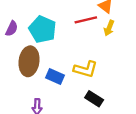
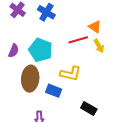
yellow arrow: (109, 28) -> (99, 46), turned -48
yellow L-shape: (86, 69) -> (70, 74), moved

